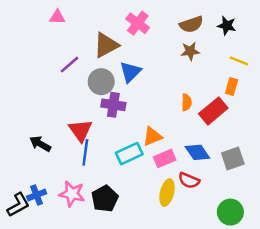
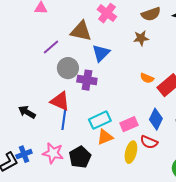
brown triangle: (106, 45) -> (81, 31), turned 40
brown star: (190, 51) -> (141, 38), moved
gray circle: (101, 82) -> (68, 68), moved
orange semicircle: (186, 102) -> (147, 78), turned 112
red triangle: (80, 130) -> (60, 101), turned -30
orange triangle: (152, 137) -> (105, 137), moved
blue diamond: (197, 152) -> (156, 119), turned 60

